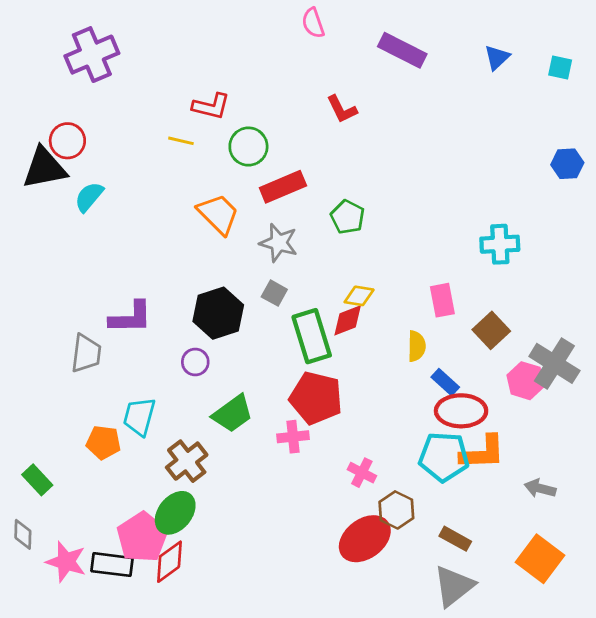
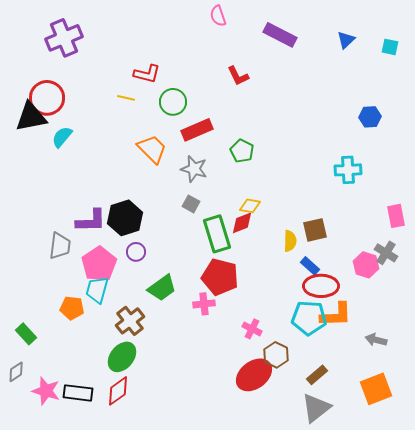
red circle: (67, 141) -> (47, 98), size x1.4
blue hexagon: (567, 164) -> (370, 117), moved
pink rectangle: (442, 300) -> (396, 216), moved
black hexagon: (218, 313) -> (125, 218), moved
brown square: (491, 330) -> (315, 230), moved, turned 30
gray cross: (554, 363) -> (386, 253), size x0.7
gray diamond: (23, 534) -> (16, 372), turned 55
pink pentagon: (142, 537) -> (99, 264), moved
brown rectangle: (455, 539) -> (317, 375), turned -70
orange square: (540, 559) -> (376, 389), turned 32

